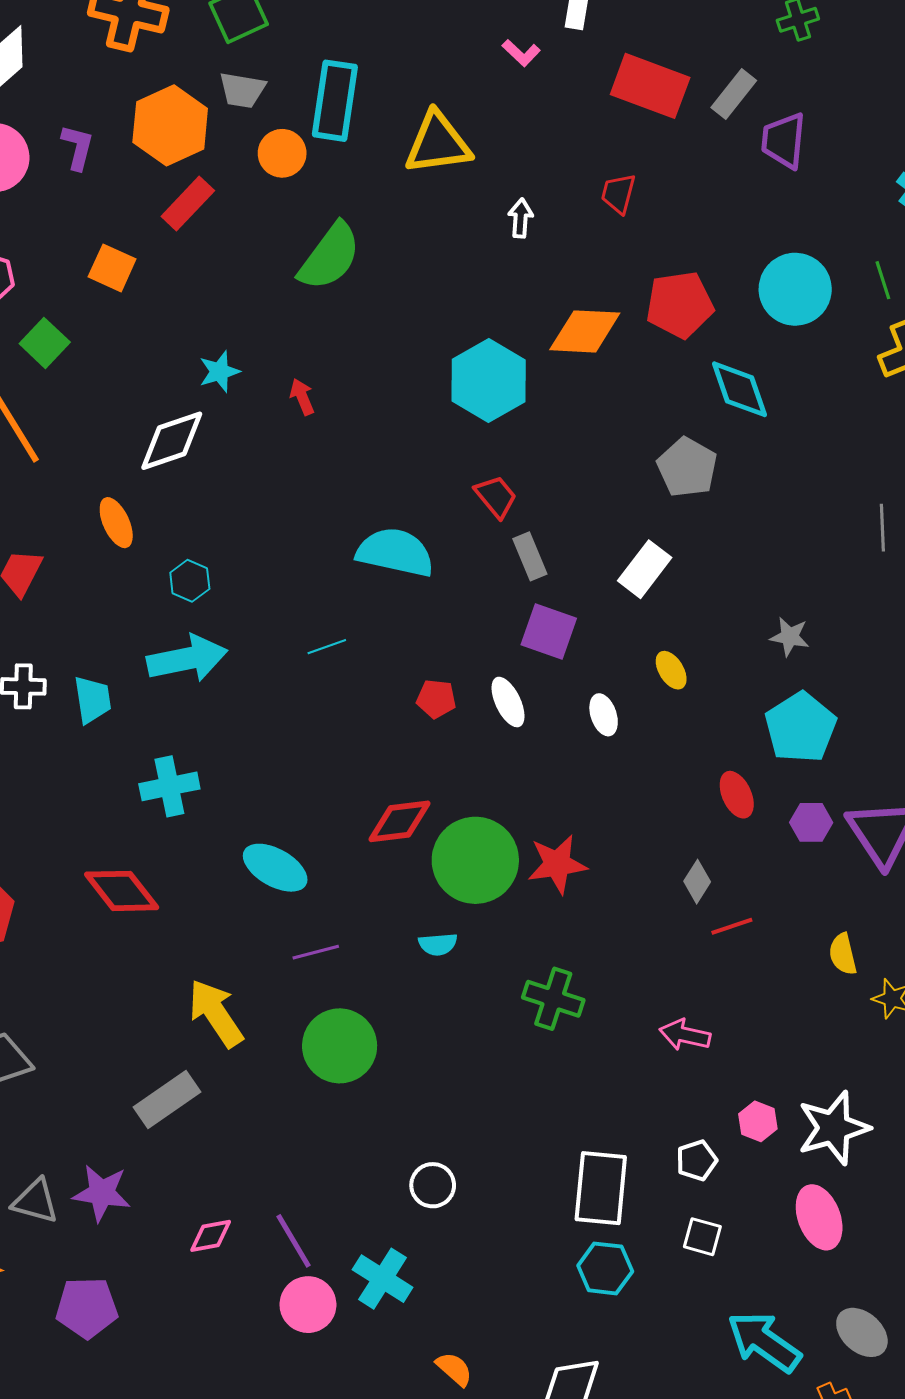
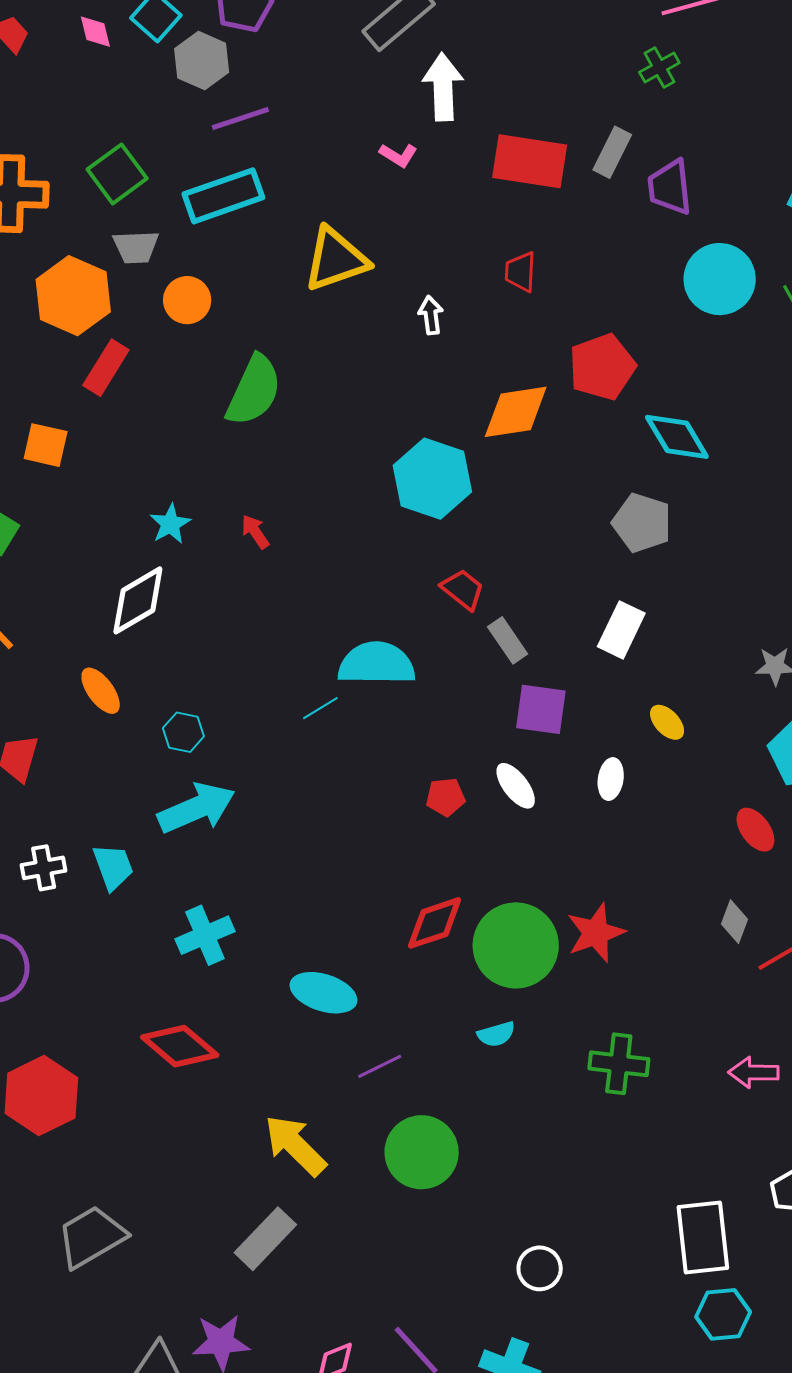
cyan rectangle: (335, 101) -> (223, 196), moved, turned 74
cyan circle: (795, 289) -> (720, 279), moved
cyan line: (327, 647) -> (320, 708), moved
white ellipse: (604, 715) -> (611, 779), turned 39

